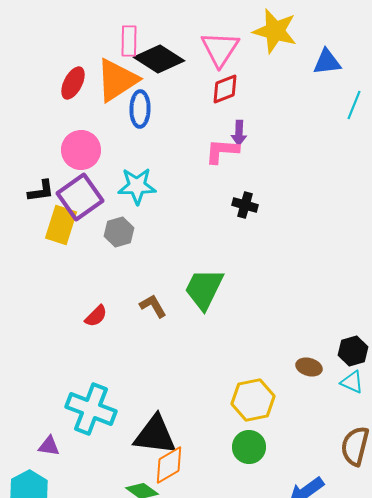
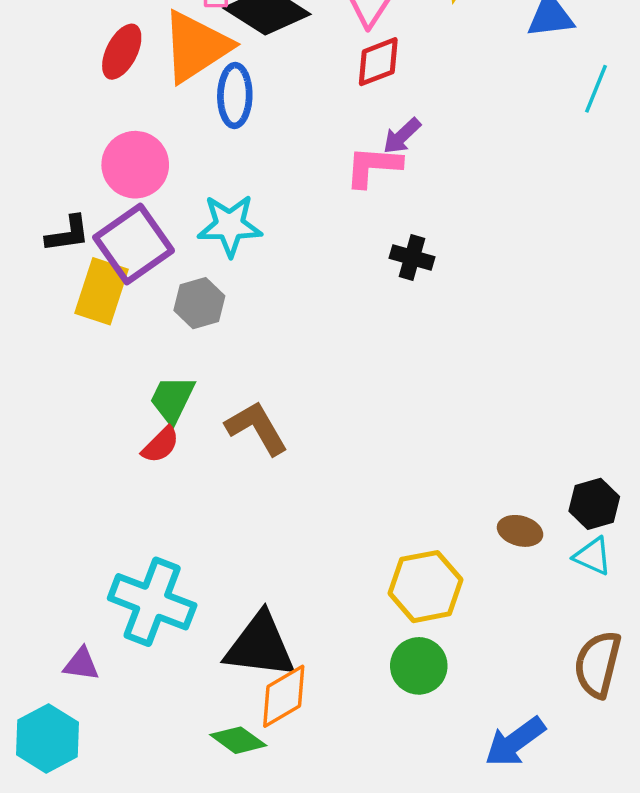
purple arrow: (239, 133) -> (402, 136), turned 45
green trapezoid: (204, 289) -> (172, 399), moved, size x0.7
brown L-shape: (153, 306) -> (257, 428), size x1.4

